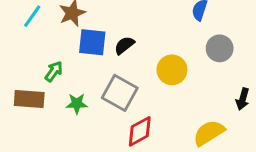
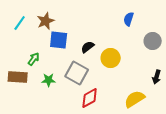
black semicircle: (124, 45) -> (88, 47), moved
gray circle: (220, 48) -> (153, 41), moved

